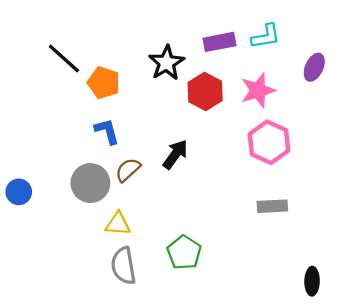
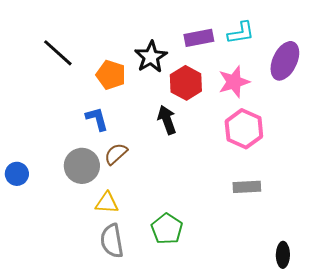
purple ellipse: (314, 67) -> (285, 61), size x1.5
orange pentagon: (104, 83) -> (111, 75), moved
black arrow: (175, 154) -> (167, 120), moved, turned -56

